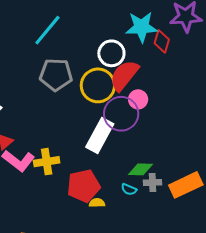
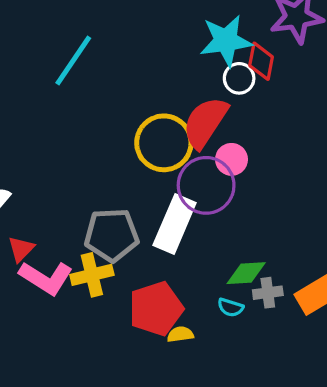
white circle: (111, 53) -> (239, 78), moved, size x0.7
gray pentagon: (56, 75) -> (112, 235), moved

